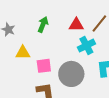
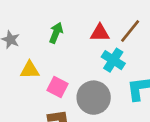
cyan cross: (86, 46) -> (113, 60), turned -30
pink square: (44, 66) -> (58, 87), turned 35

